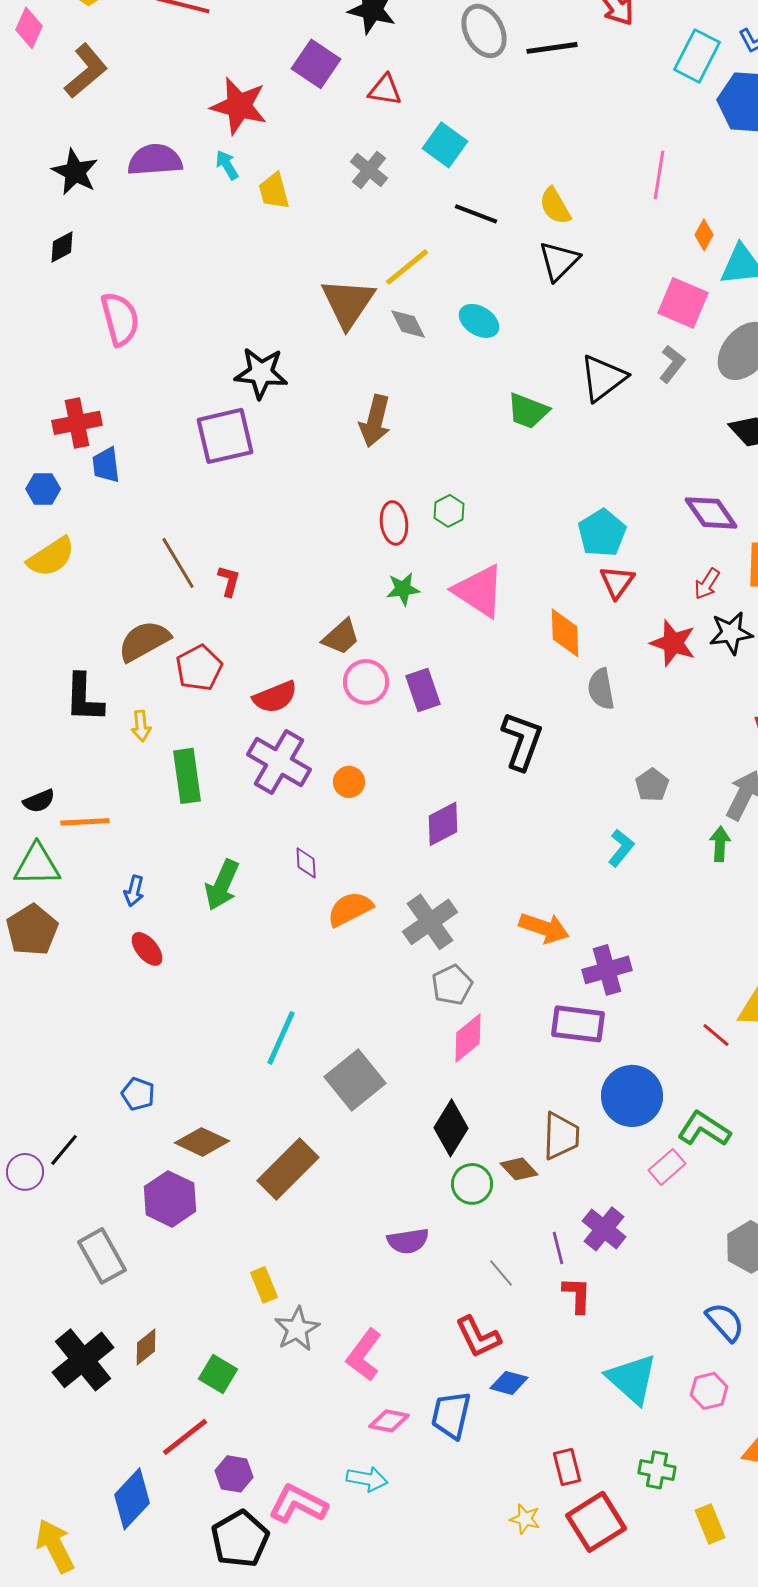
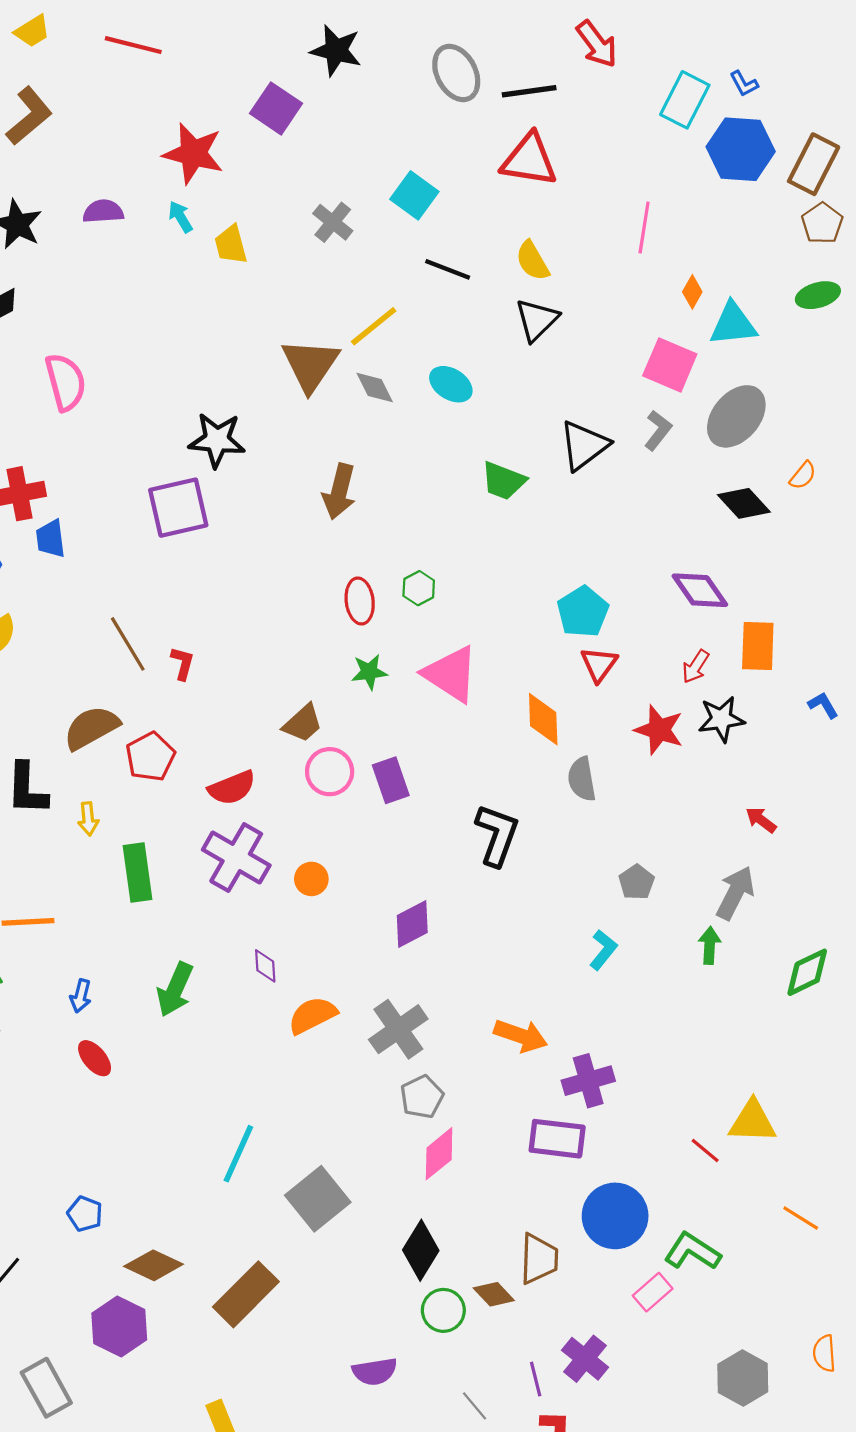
red triangle: (385, 90) -> (529, 160), moved, size x1.6
purple semicircle: (155, 160) -> (103, 211), size x0.7

